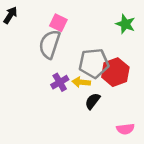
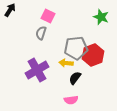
gray semicircle: (50, 44) -> (41, 33), size x0.6
purple cross: (60, 82) -> (37, 70), moved, size x1.6
pink semicircle: (125, 129) -> (71, 100), moved

